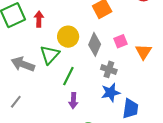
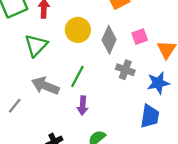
green triangle: (50, 55) -> (36, 45), moved
gray arrow: (23, 64) -> (45, 86), moved
blue star: (111, 93) -> (158, 83), moved

